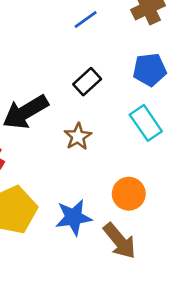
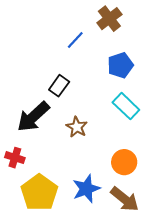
blue line: (86, 20) -> (75, 40), moved
black rectangle: (87, 82) -> (59, 86), moved

